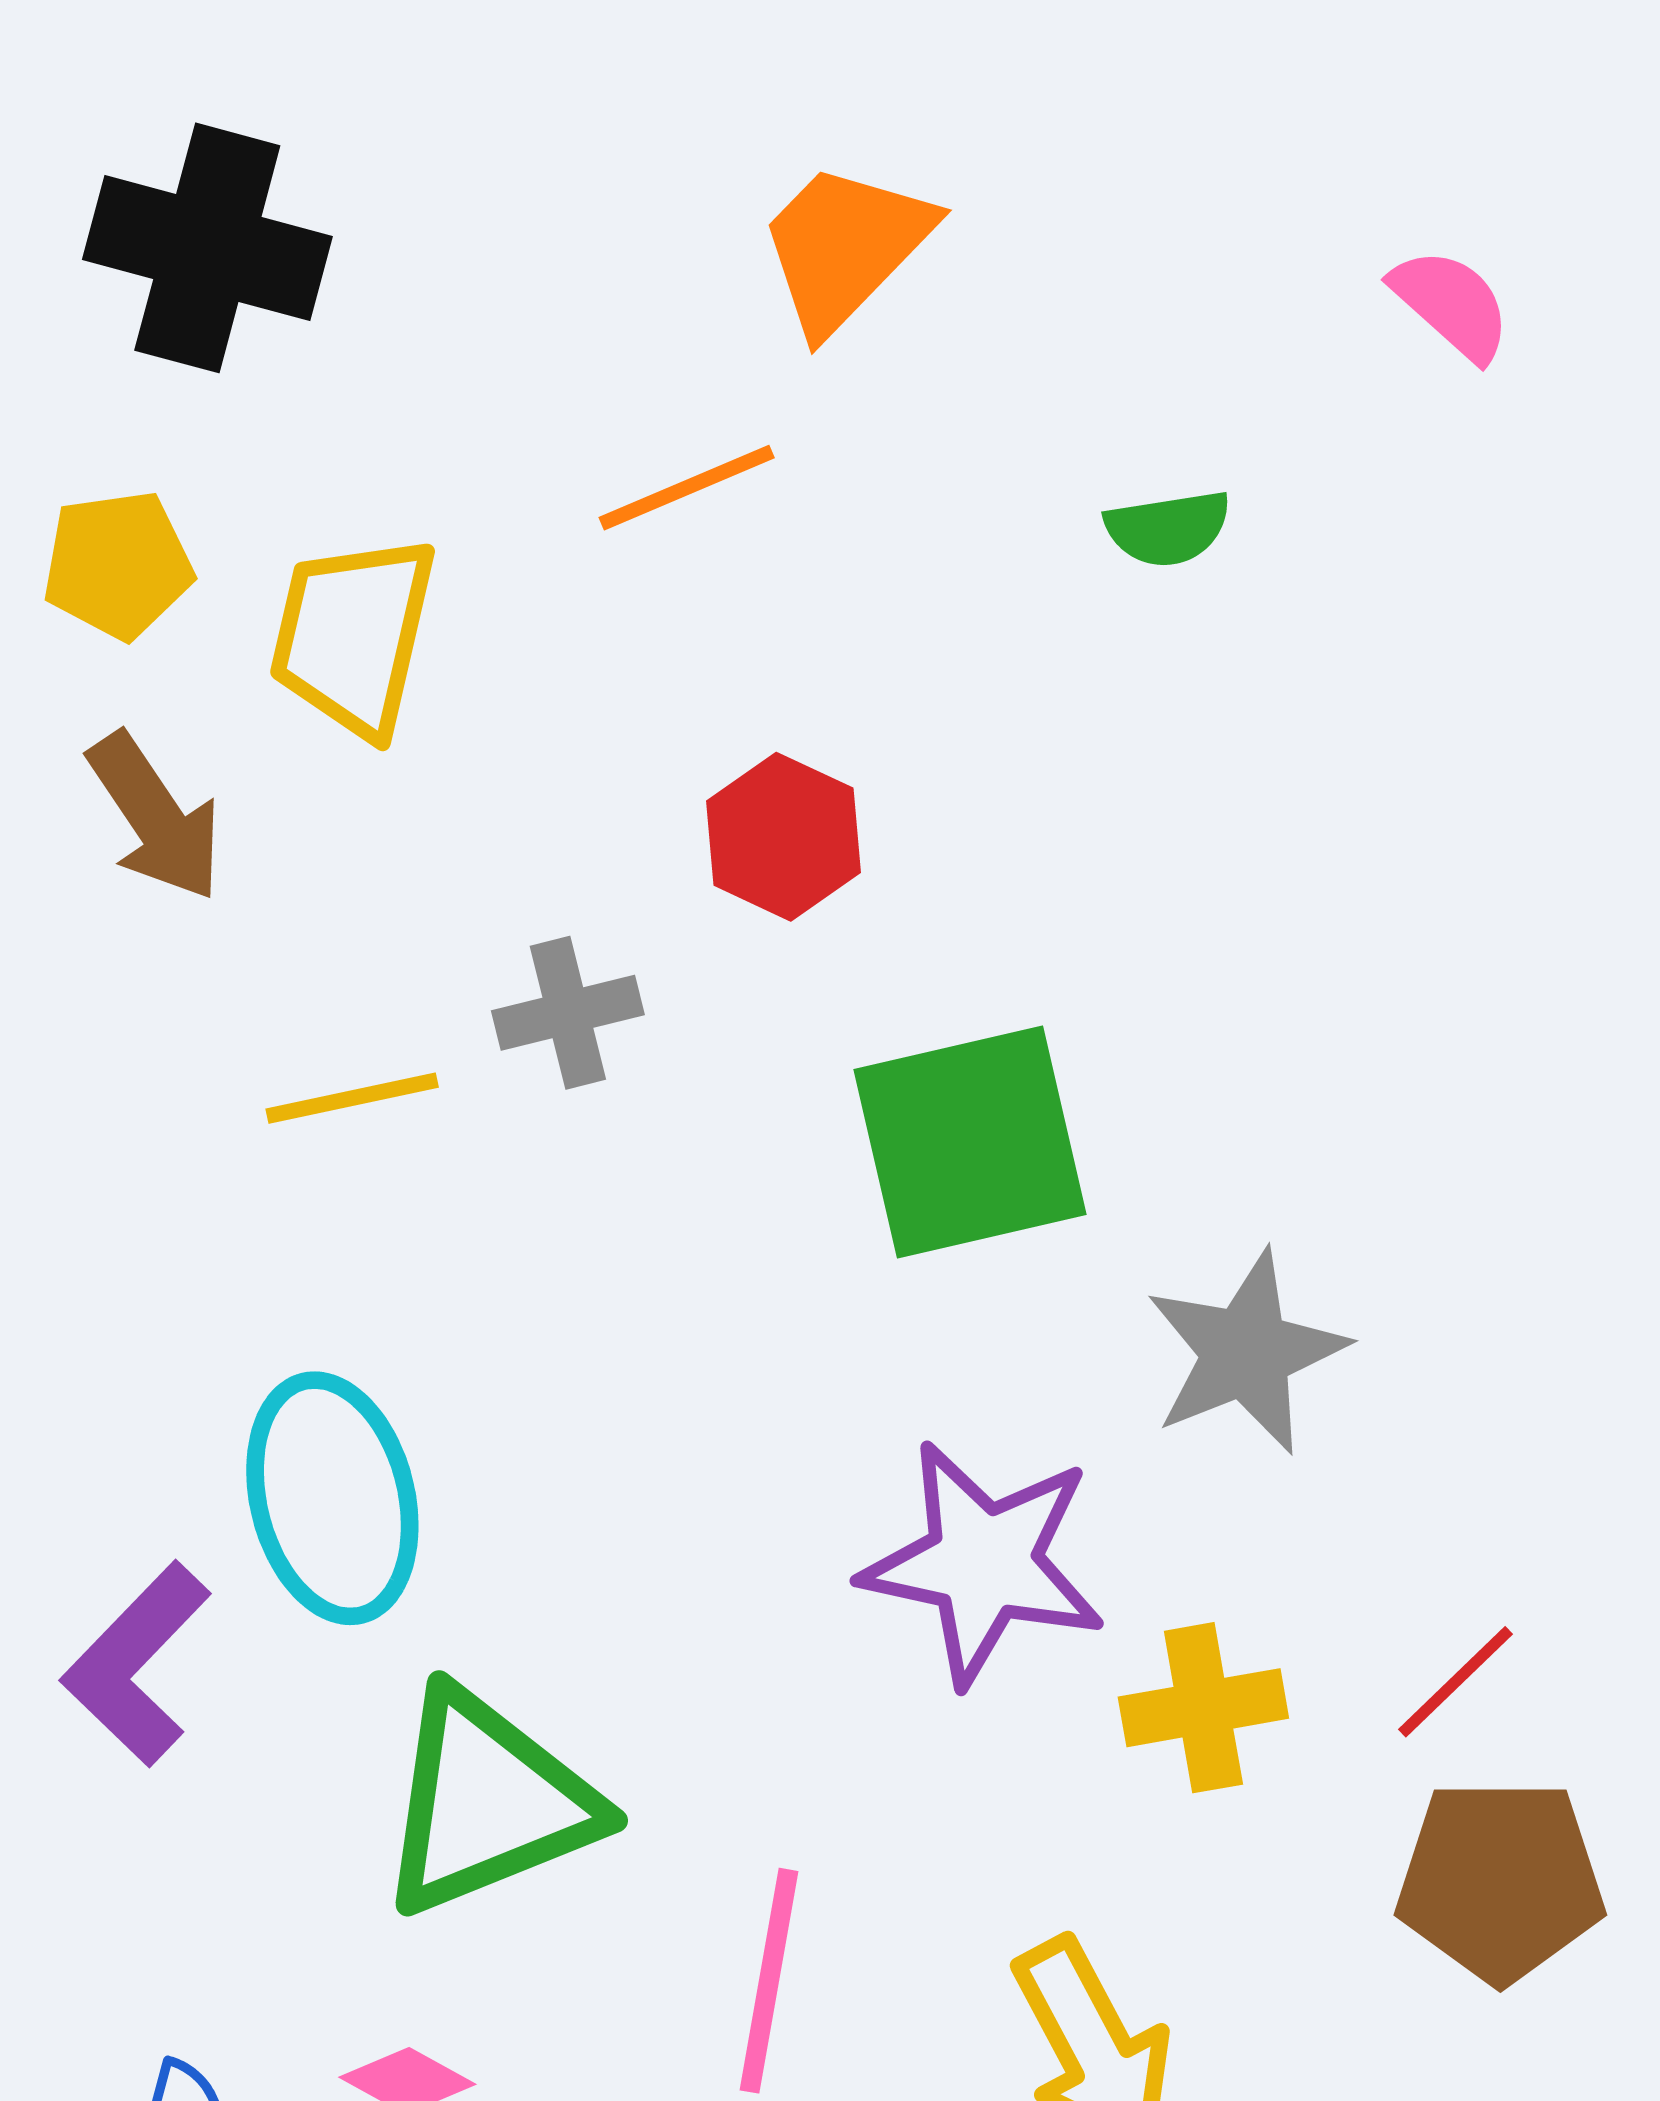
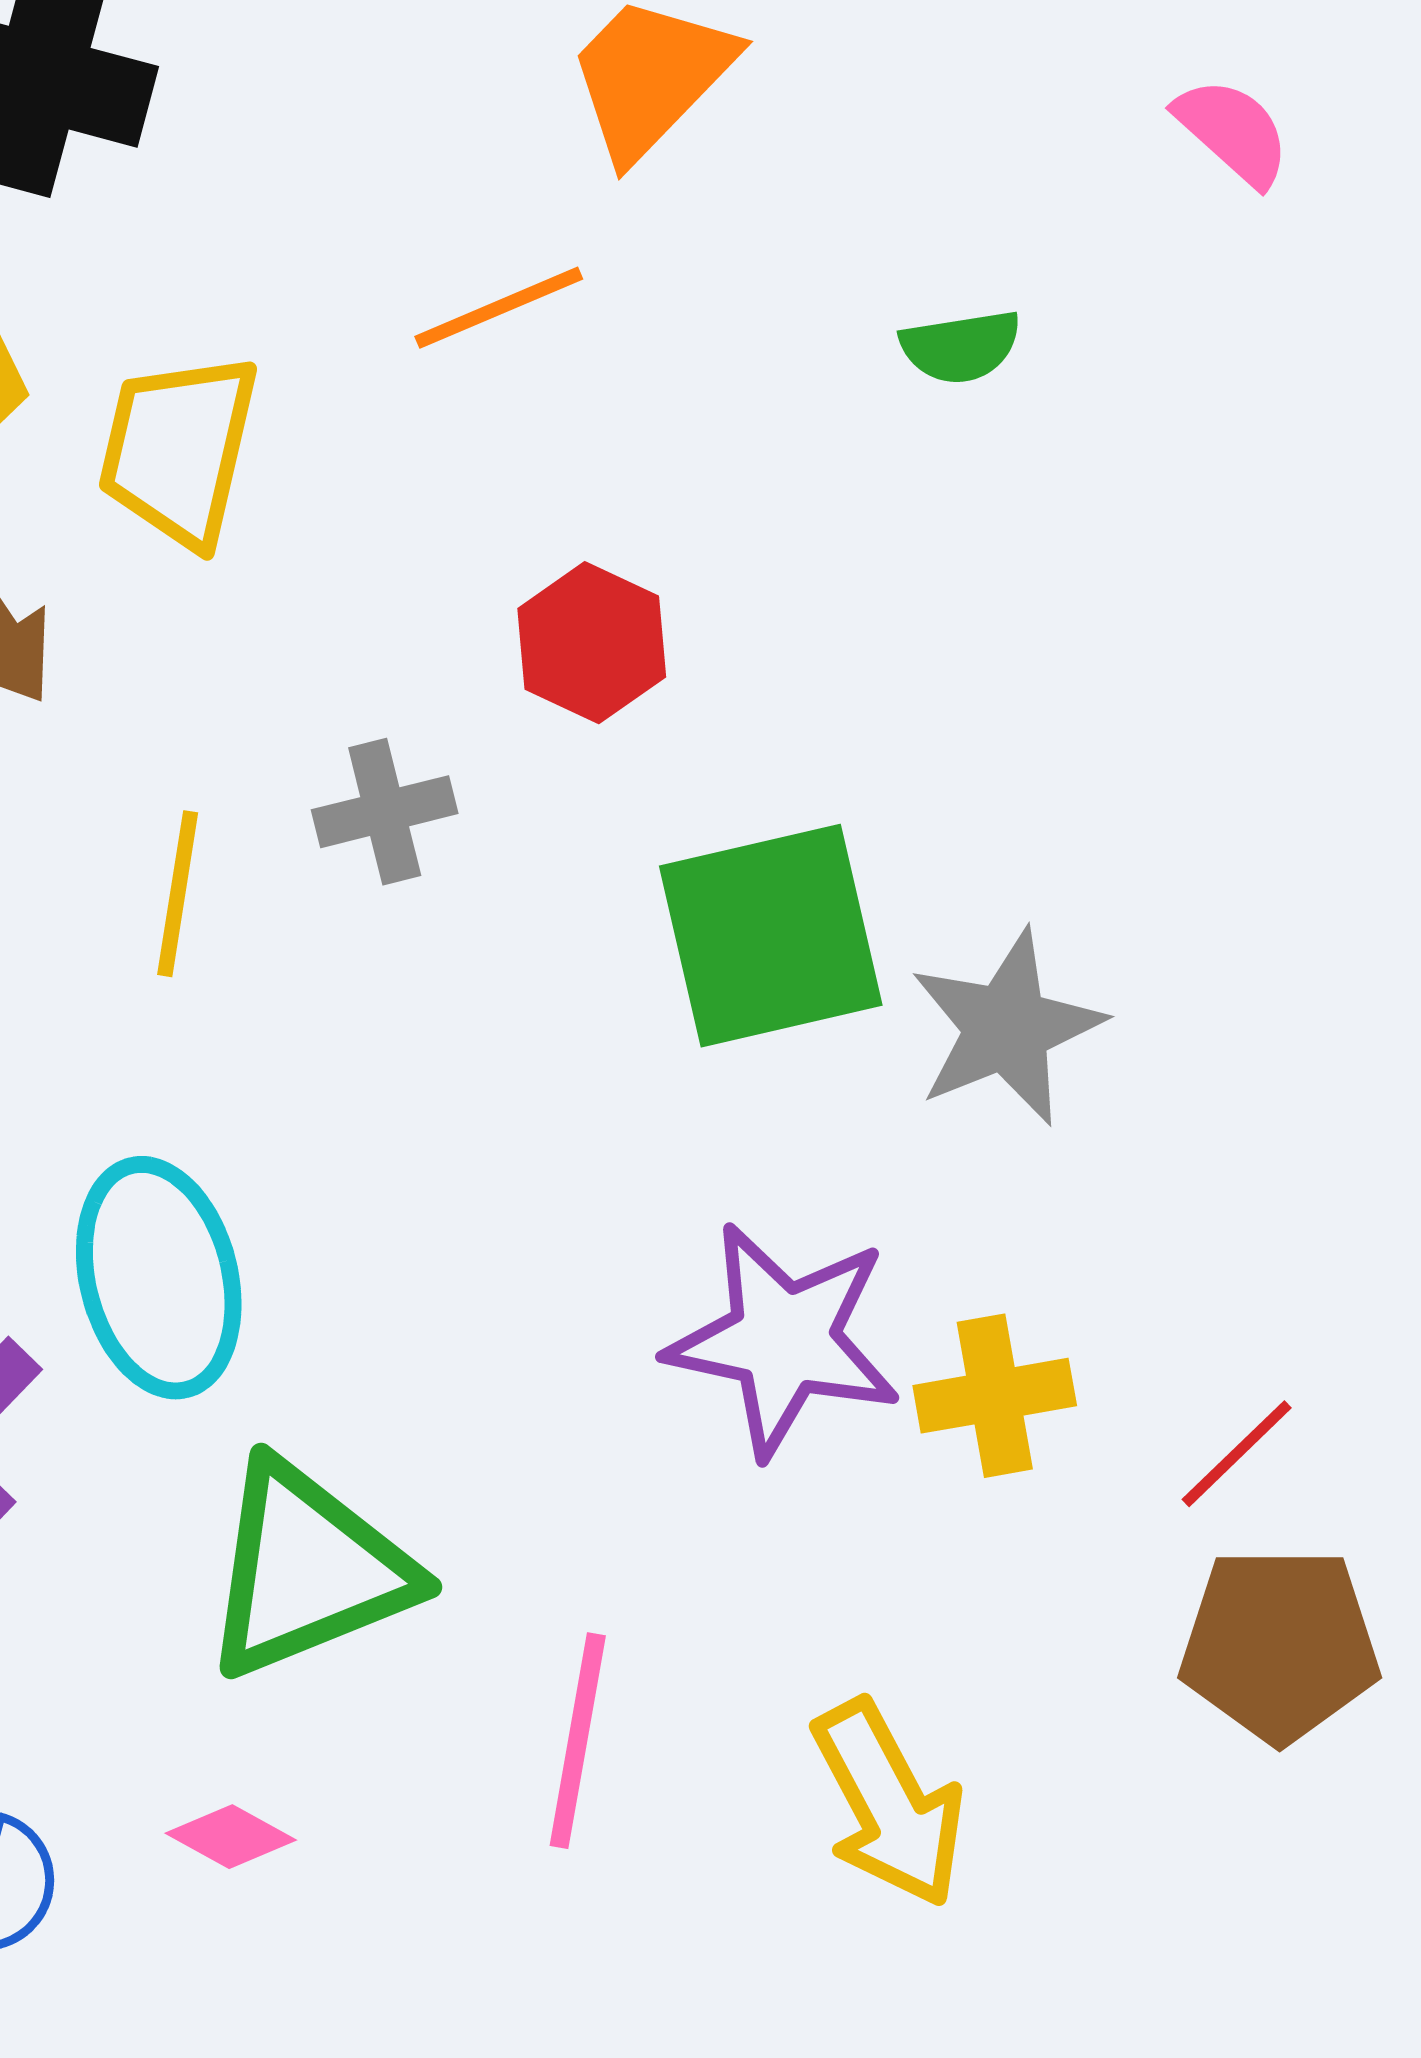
yellow line: (352, 1098) -> (178, 894), turned -69
gray star: (1246, 1352) -> (1007, 1028), moved
yellow cross: (1203, 1708) -> (995, 1396), moved

